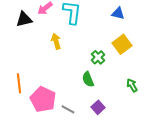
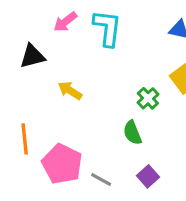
black triangle: (24, 19) -> (32, 56), moved
yellow arrow: (56, 41) -> (70, 91), moved, turned -42

